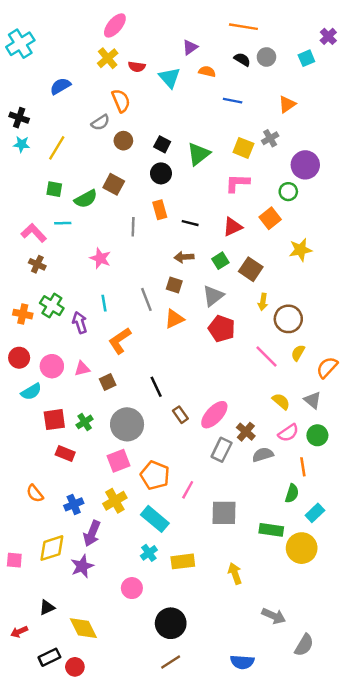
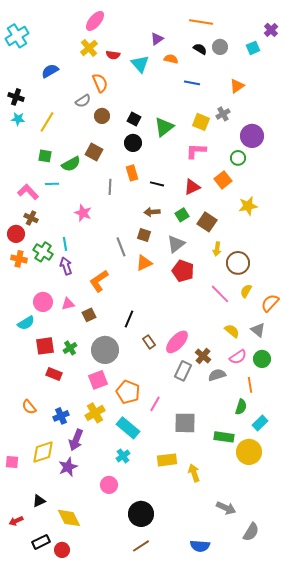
cyan line: (104, 303) -> (65, 244), moved
red circle: (19, 358) -> (16, 234), moved
black line: (156, 387) -> (129, 319), turned 48
yellow rectangle: (183, 561) -> (167, 460), moved

